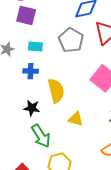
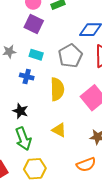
yellow semicircle: (56, 91) -> (57, 89), moved

